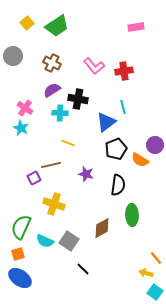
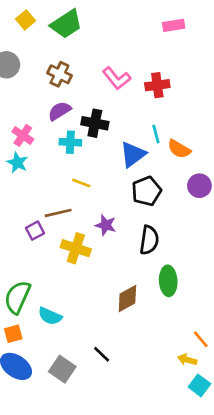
orange semicircle: (140, 160) -> (179, 149), moved
yellow cross: (54, 204) -> (76, 248), moved
gray square: (69, 241) -> (62, 369), moved

